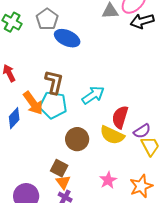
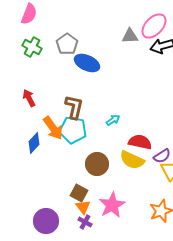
cyan arrow: (93, 95) -> (113, 120), size x0.6
red semicircle: (120, 117) -> (140, 142), turned 85
pink star: (108, 180) -> (112, 205), moved, size x1.5

